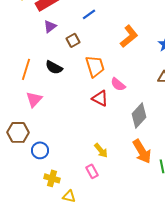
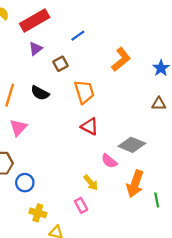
pink semicircle: (118, 84) -> (109, 161), moved
gray diamond: (139, 115) -> (132, 145), turned 70
orange arrow: (142, 151) -> (135, 184), turned 50

